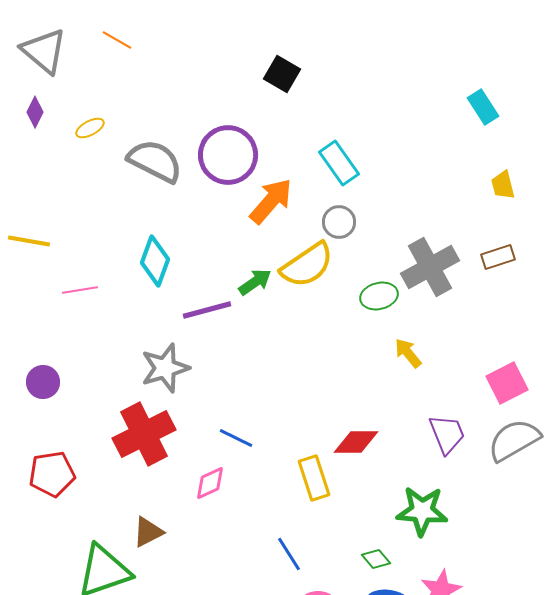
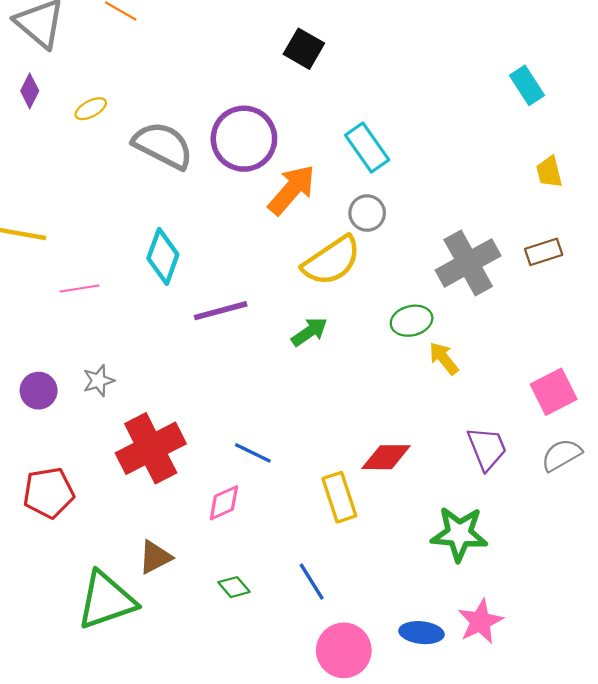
green arrow: (255, 282) -> (309, 332), moved
green ellipse: (379, 296) -> (412, 321), moved
gray star: (165, 368) -> (99, 381), moved, size x0.6
gray semicircle: (514, 440) -> (561, 455), size x0.7
green diamond: (376, 559) -> (234, 587), moved

